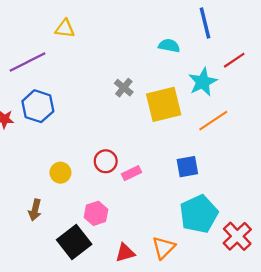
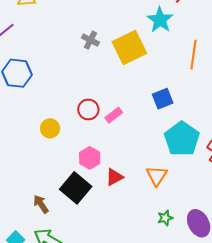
orange line: (213, 121) -> (193, 55), moved, turned -36
brown arrow: (35, 210) -> (41, 204), moved, turned 144
red triangle: (125, 253) -> (114, 177), moved

